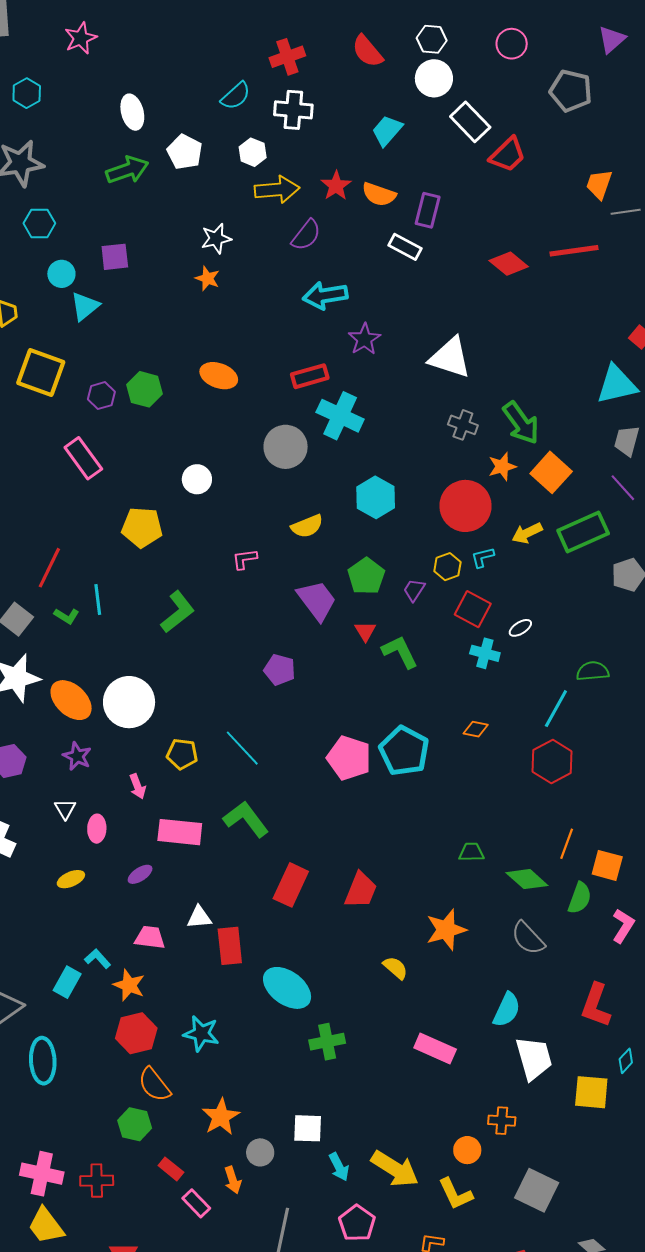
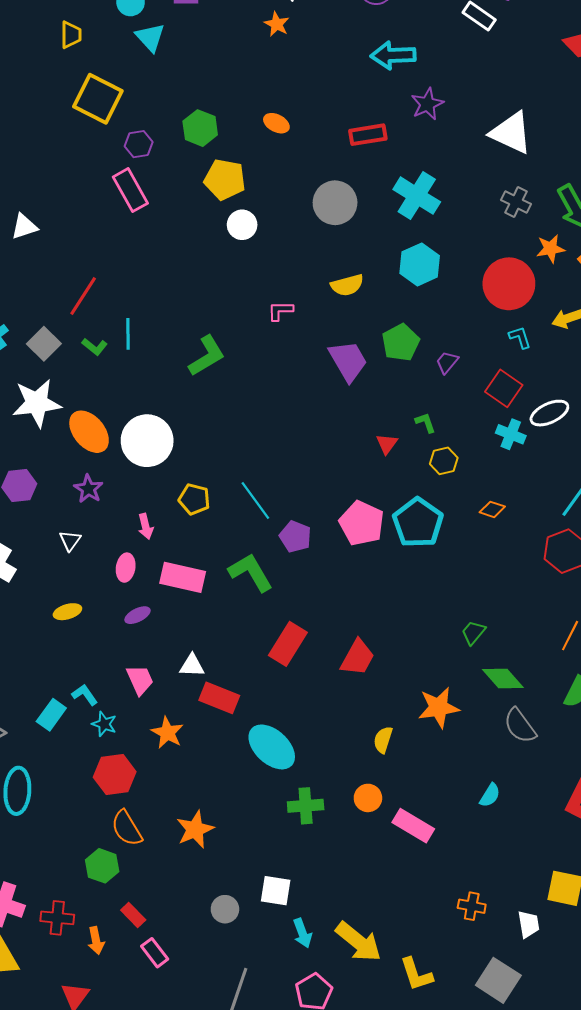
cyan triangle: (85, 306) -> (150, 37), turned -40
orange ellipse: (219, 376) -> (276, 123), size x0.7
purple hexagon: (101, 396) -> (139, 144), moved
cyan cross: (340, 416) -> (417, 196), moved
yellow pentagon: (142, 527) -> (225, 179), moved
cyan L-shape: (483, 557) -> (520, 337), turned 80
yellow hexagon: (447, 567) -> (444, 461), moved
white ellipse: (520, 628) -> (549, 413), size x1.6
red triangle: (365, 631) -> (387, 444), moved
green L-shape: (400, 652) -> (425, 423), size x0.6
purple pentagon: (280, 670) -> (295, 537), moved
pink ellipse: (97, 829) -> (126, 568), moved
green trapezoid: (471, 852) -> (473, 633), turned -56
green diamond: (527, 879) -> (503, 678), moved
pink trapezoid: (150, 938) -> (140, 680), turned 52
red rectangle: (230, 946) -> (219, 698), turned -69
yellow semicircle: (395, 968) -> (383, 740), turned -120
orange star: (129, 985) -> (167, 733), moved
cyan semicircle: (507, 1010) -> (490, 795), size x0.7
cyan star: (201, 1033) -> (104, 724), moved, size x0.7
white trapezoid: (534, 1058) -> (528, 924), moved, size x0.6
orange star: (221, 1117) -> (195, 829), moved
orange circle: (467, 1150) -> (368, 798), moved
orange arrow: (233, 1180) -> (96, 941), moved

